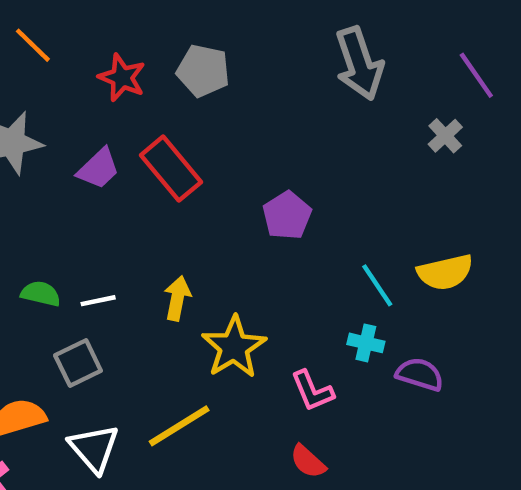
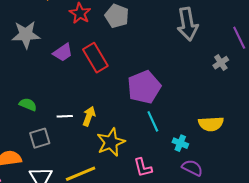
purple pentagon: (287, 216) -> (144, 87), size x1.5
cyan line: (377, 285) -> (153, 121), moved
white line: (98, 301) -> (65, 116), moved
cyan cross: (366, 343) -> (180, 143), moved

